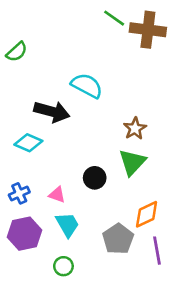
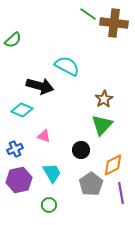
black circle: (95, 178) -> (81, 150), moved
pink triangle: (57, 195) -> (44, 136), moved

